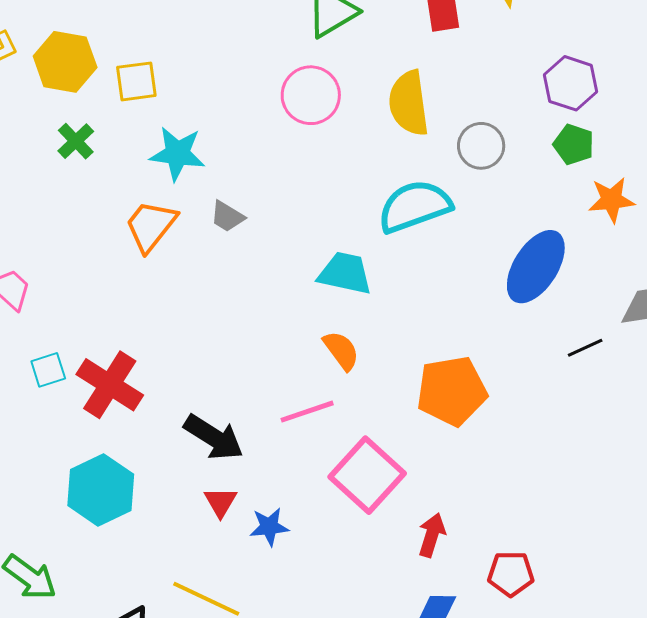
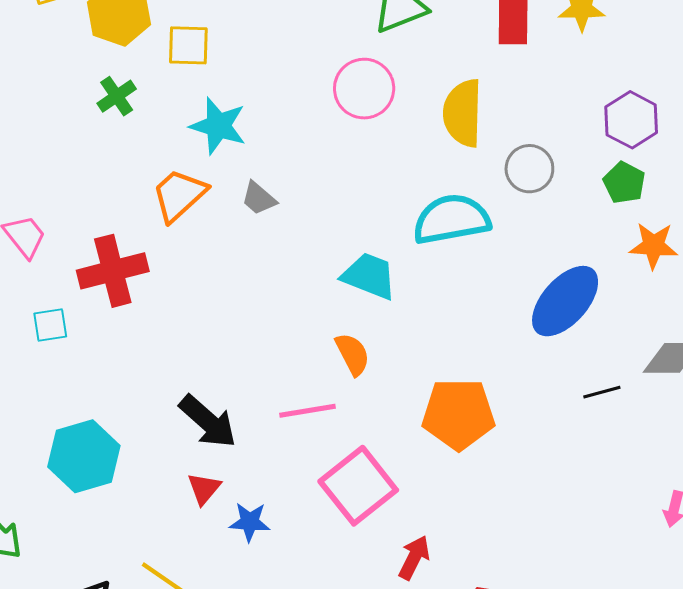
red cross: (110, 385) -> (113, 271), moved, turned 34

